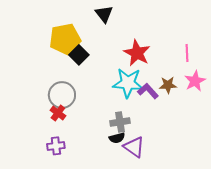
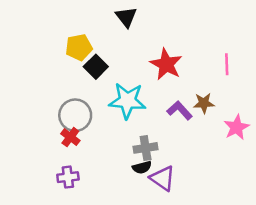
yellow pentagon: (65, 39) -> (79, 47), size x0.7
pink star: (195, 81) -> (237, 127), moved
cyan star: (128, 83) -> (127, 101), moved

